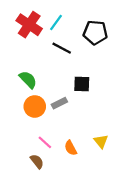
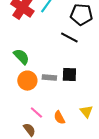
black line: (62, 48) -> (69, 38), moved
black square: (82, 84) -> (69, 75), moved
gray rectangle: (59, 103) -> (49, 78), turned 32

